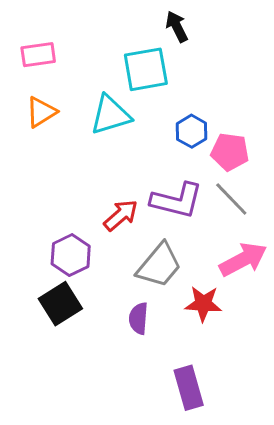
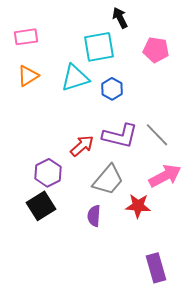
blue hexagon: (192, 131) -> (112, 89), moved
pink pentagon: (230, 152) -> (156, 50), moved
purple rectangle: (189, 388) -> (156, 268), moved

